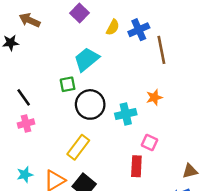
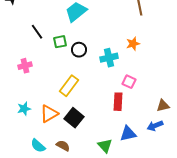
green square: (68, 84) -> (60, 42), moved
black line: (24, 97) -> (37, 32), moved
black circle: (90, 104) -> (79, 50), size x0.6

